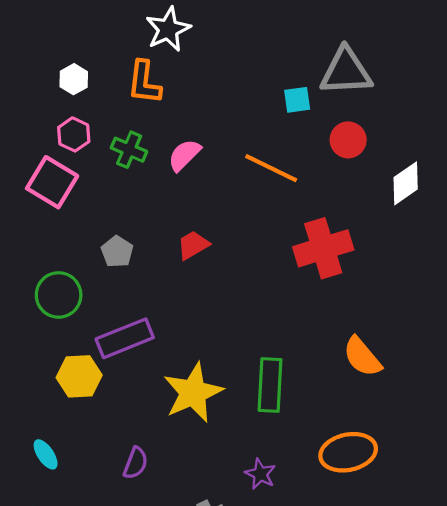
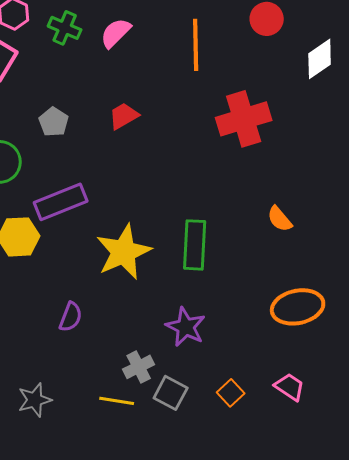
orange line: (271, 168) -> (196, 45), turned 63
orange semicircle: (362, 357) -> (280, 219), size x0.7
orange ellipse: (348, 452) -> (298, 307), moved
purple star: (260, 474) -> (186, 327), size x1.4

